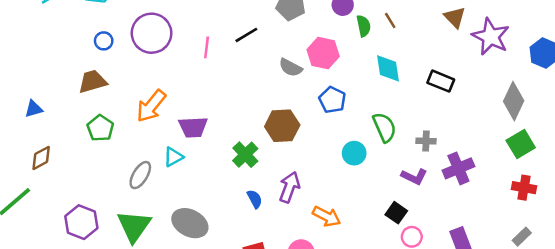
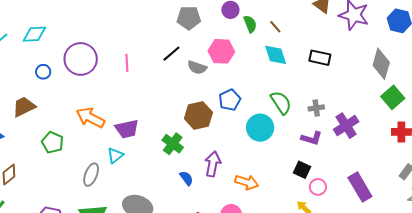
brown line: (390, 21) -> (275, 27), moved
black line: (246, 35) -> (171, 54), moved
brown trapezoid: (92, 82) -> (24, 107), moved
blue pentagon: (332, 100) -> (230, 100), moved, turned 30
orange arrow: (151, 106) -> (90, 118), turned 88
cyan circle: (354, 153) -> (260, 128), size x1.4

